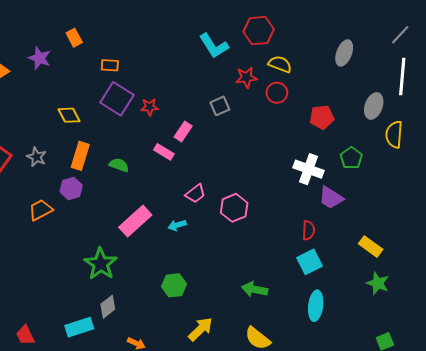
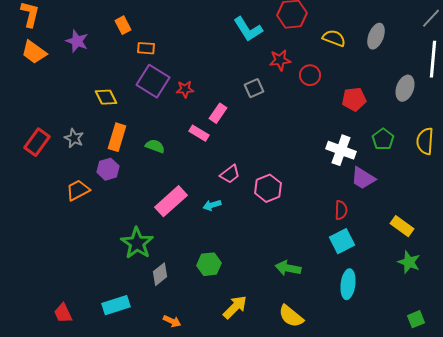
orange rectangle: (74, 38) -> (123, 25), moved
yellow semicircle: (280, 64) -> (334, 38), moved
yellow semicircle: (394, 134) -> (425, 141), moved
gray diamond: (108, 307) -> (160, 274), moved

